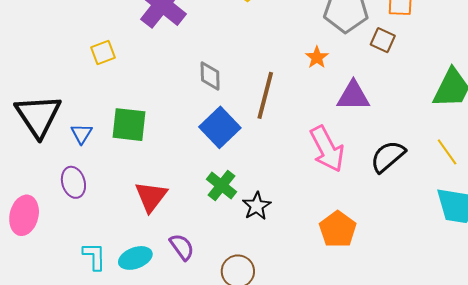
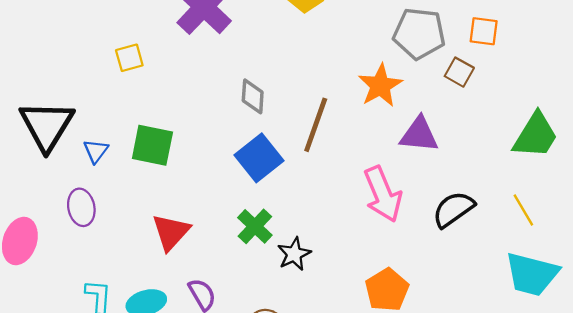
orange star: (317, 57) -> (380, 86), size x1.6

